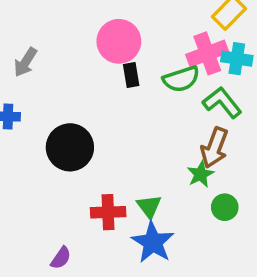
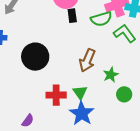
brown arrow: (214, 148) -> (87, 60), moved

